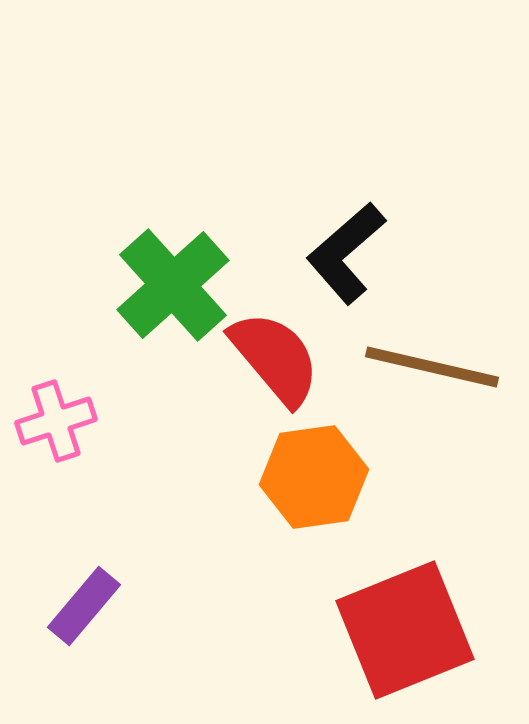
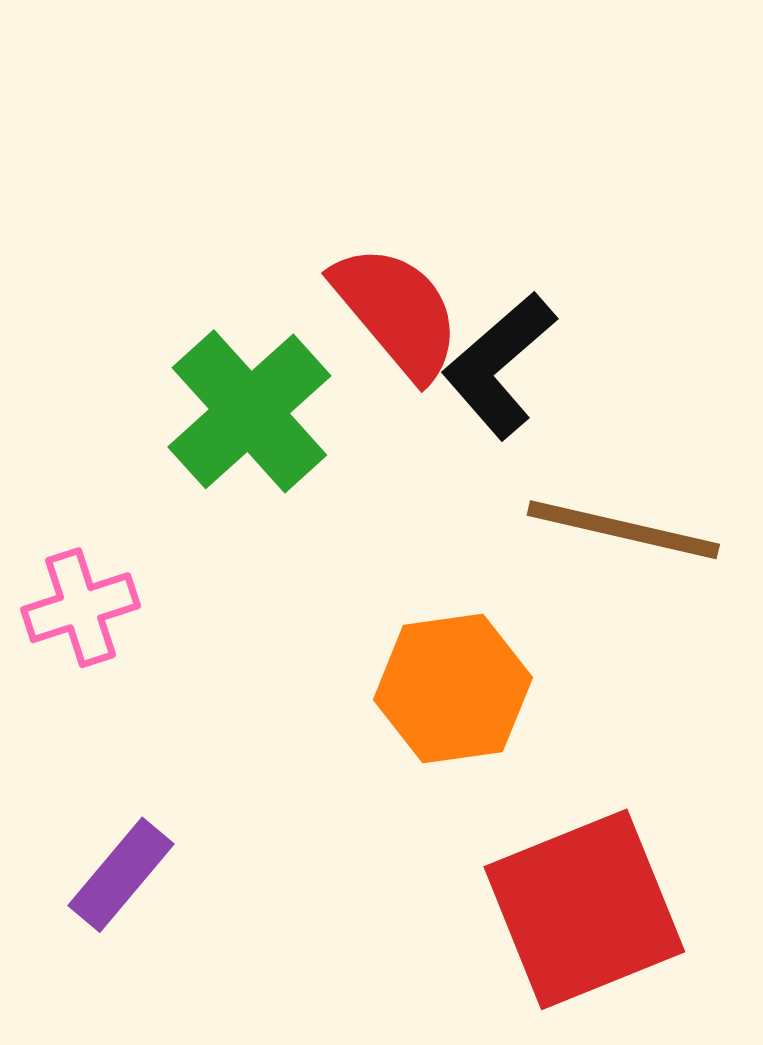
red semicircle: (275, 358) -> (397, 312), moved

